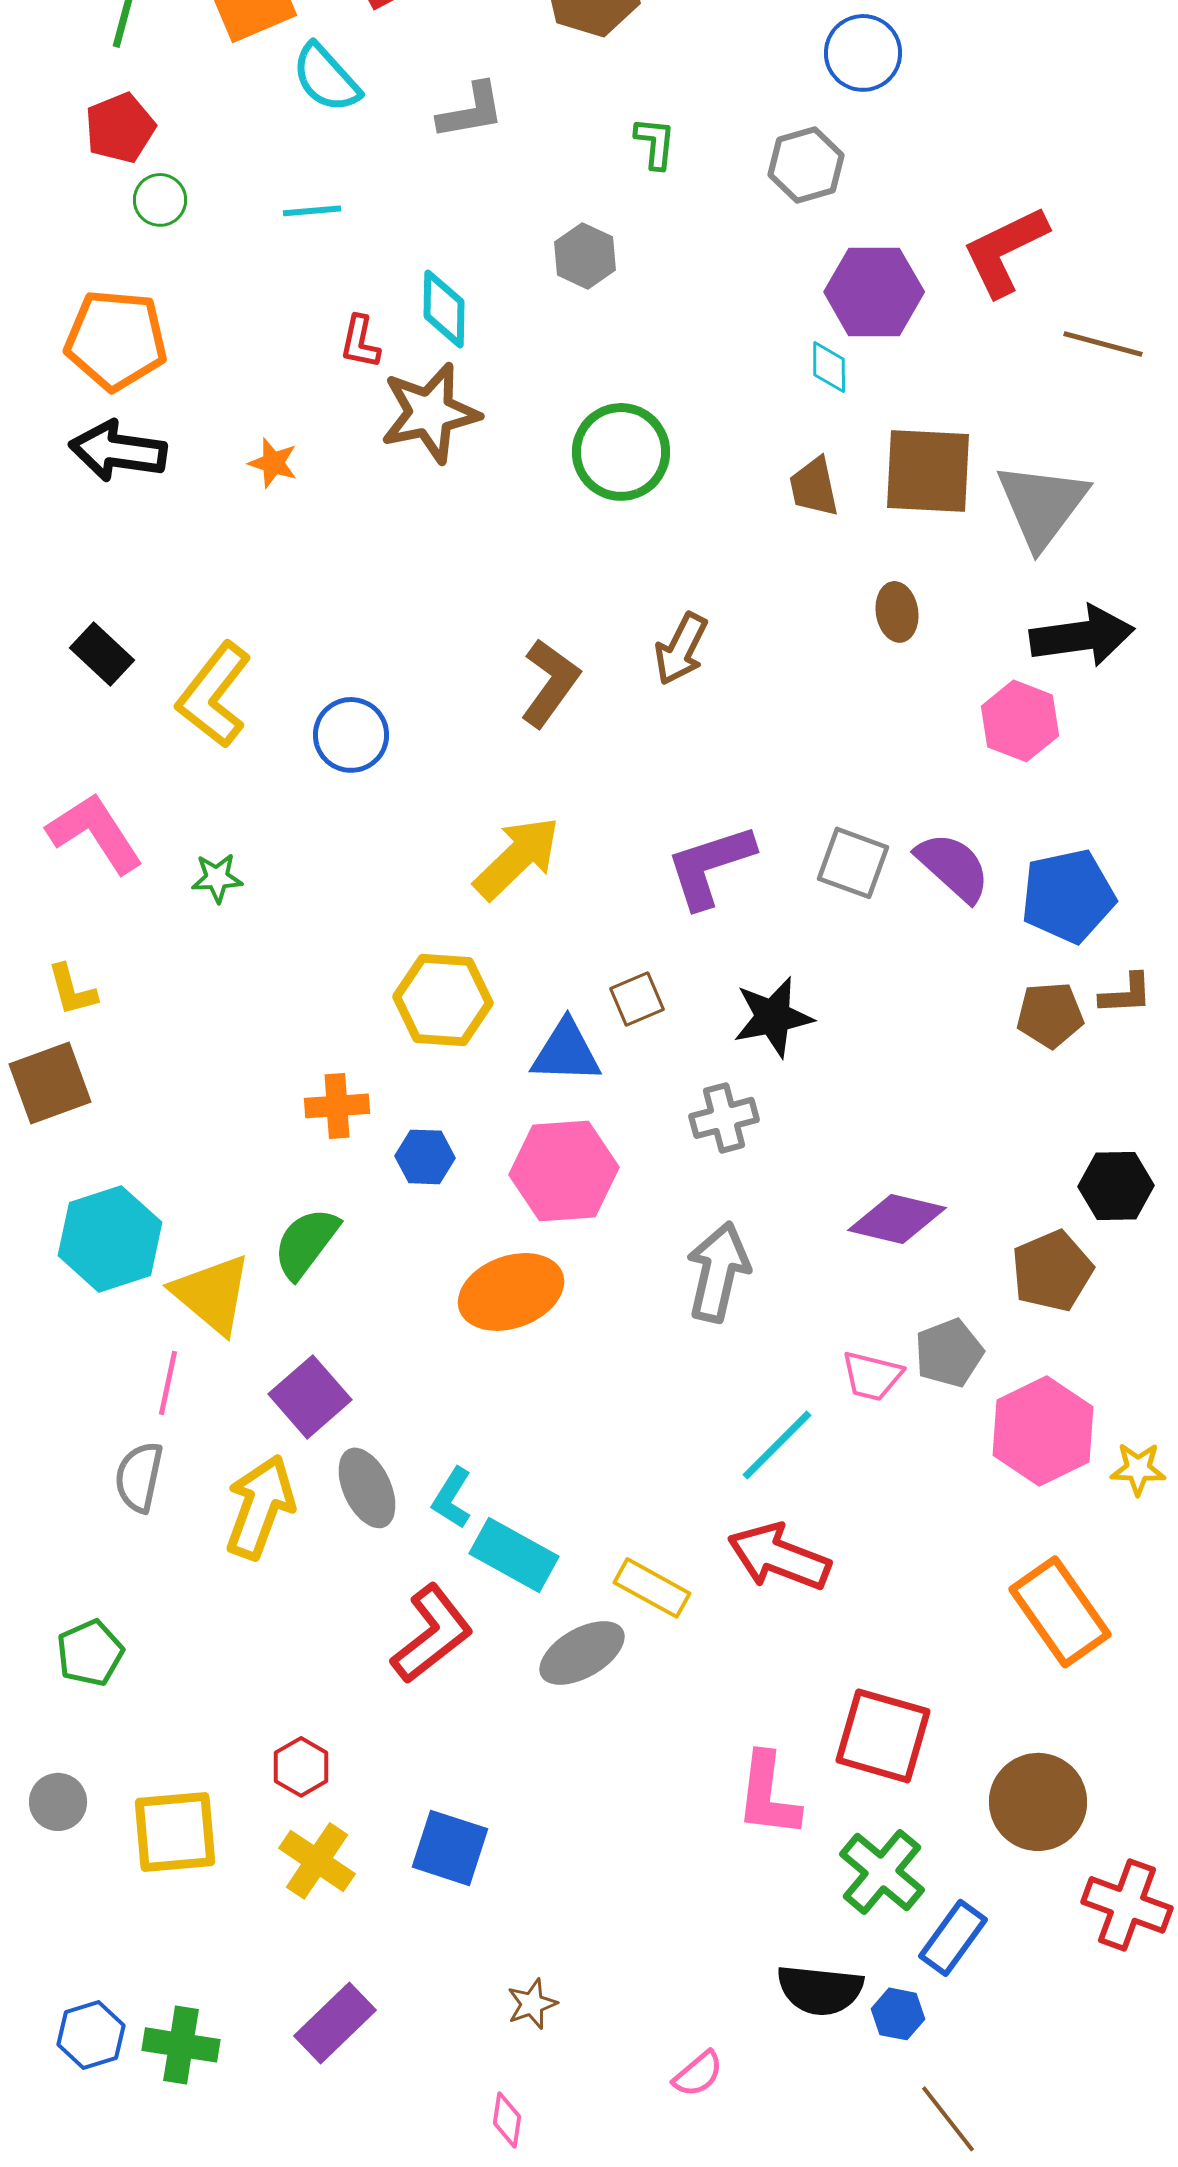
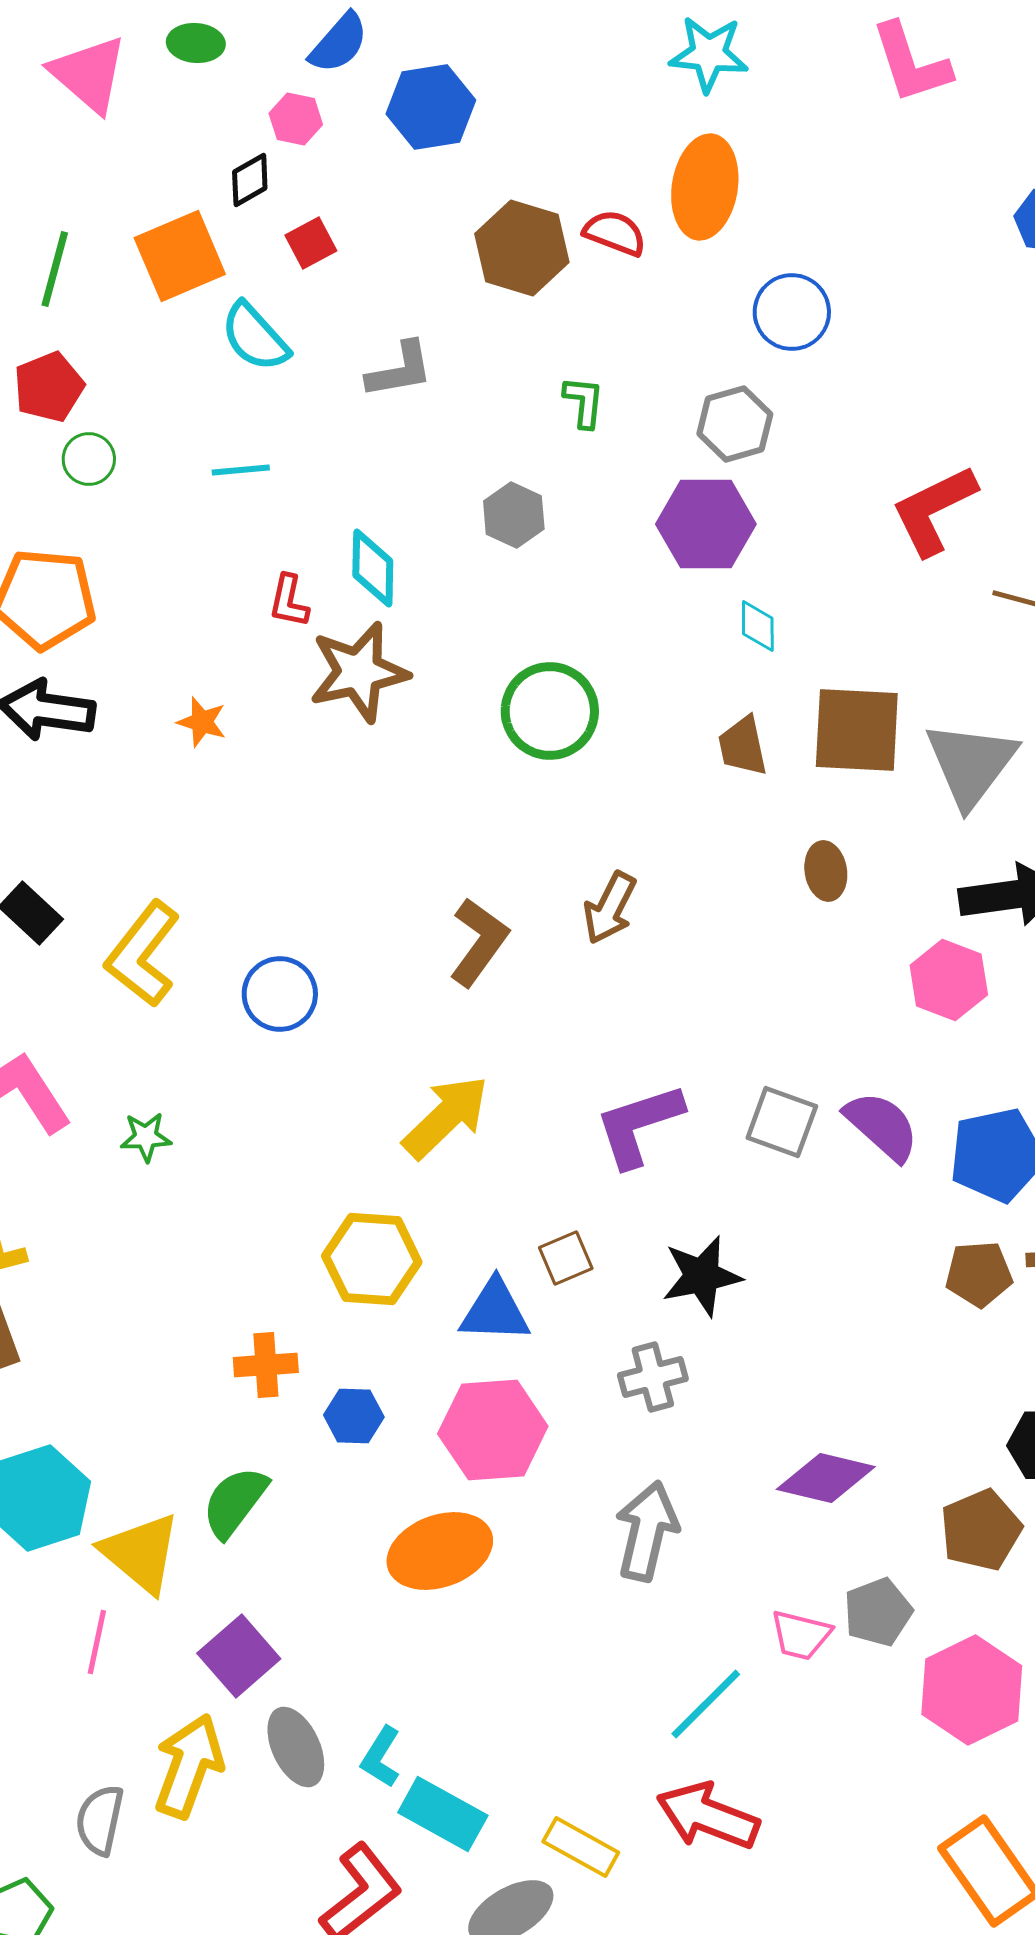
purple hexagon: (874, 292) -> (706, 524), moved
gray semicircle: (139, 1477) -> (100, 1820), moved

